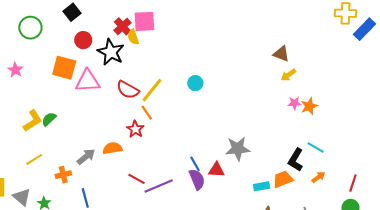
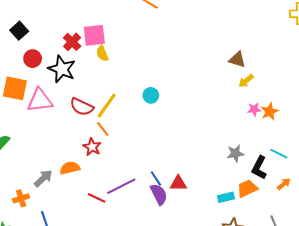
yellow semicircle: (133, 37) -> (102, 53), moved
gray star: (238, 149) -> (235, 153), moved, size x0.7
purple line: (159, 186) -> (121, 186), moved

